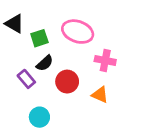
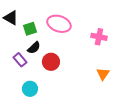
pink cross: (105, 61) -> (99, 37), moved
orange triangle: (100, 95) -> (103, 74), moved, turned 40

